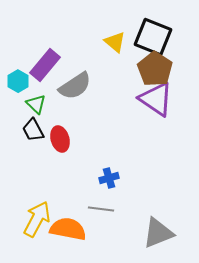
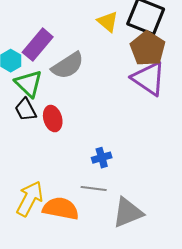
green triangle: (36, 104) -> (29, 84), size x1.4
gray triangle: (158, 233) -> (128, 213), moved

